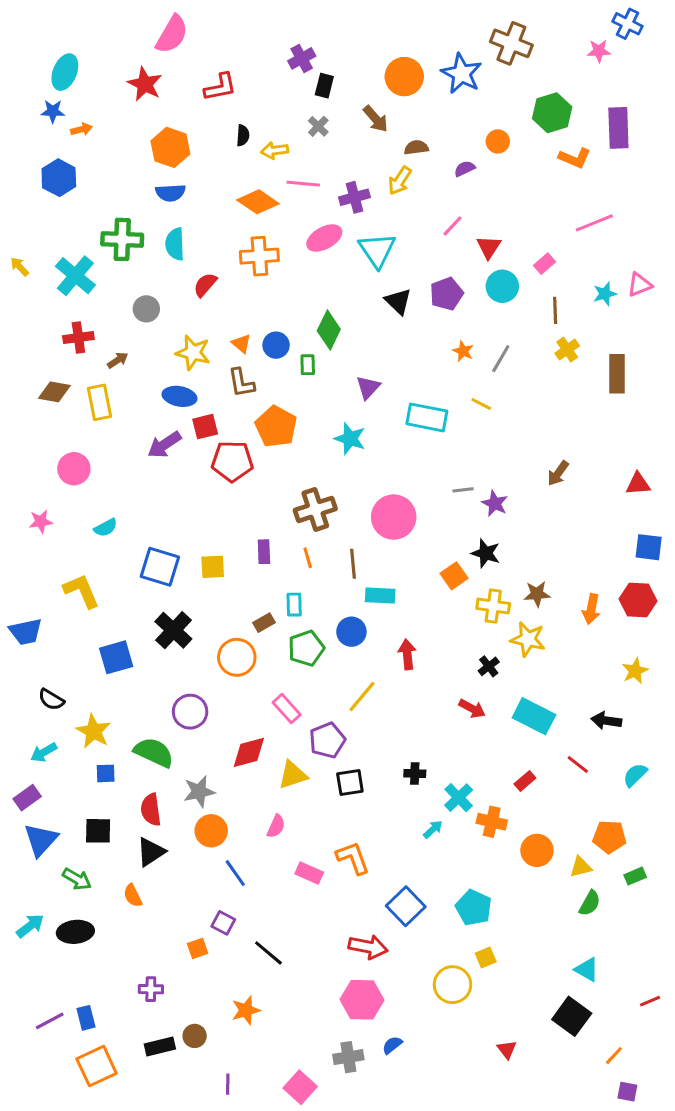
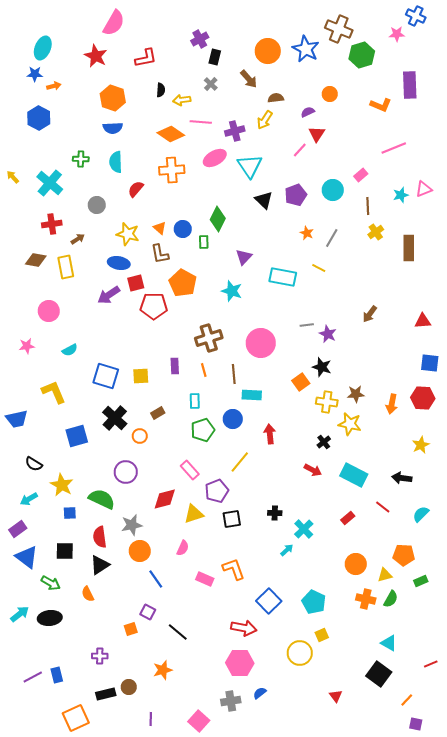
green hexagon: (552, 113) -> (362, 55), moved
green cross: (122, 239) -> (81, 159), size x0.6
red triangle: (489, 247) -> (317, 134), moved
brown rectangle: (264, 623) -> (158, 413), moved
orange circle: (237, 657) -> (140, 436), moved, size x0.6
orange cross: (492, 822) -> (366, 599), moved
blue triangle: (41, 840) -> (27, 557), turned -35
orange square: (97, 1066) -> (76, 718), moved

